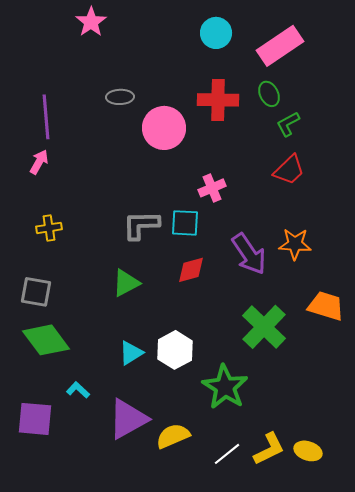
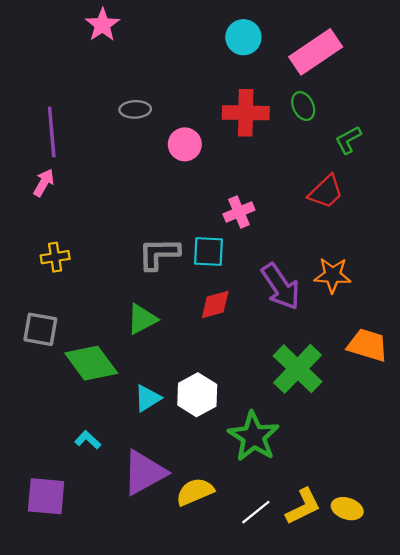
green L-shape: (288, 124) -> (348, 140), moved
pink circle: (164, 128) -> (185, 144), size x0.7
green diamond: (46, 340) -> (91, 363), moved
purple square: (35, 419) -> (46, 496), moved

